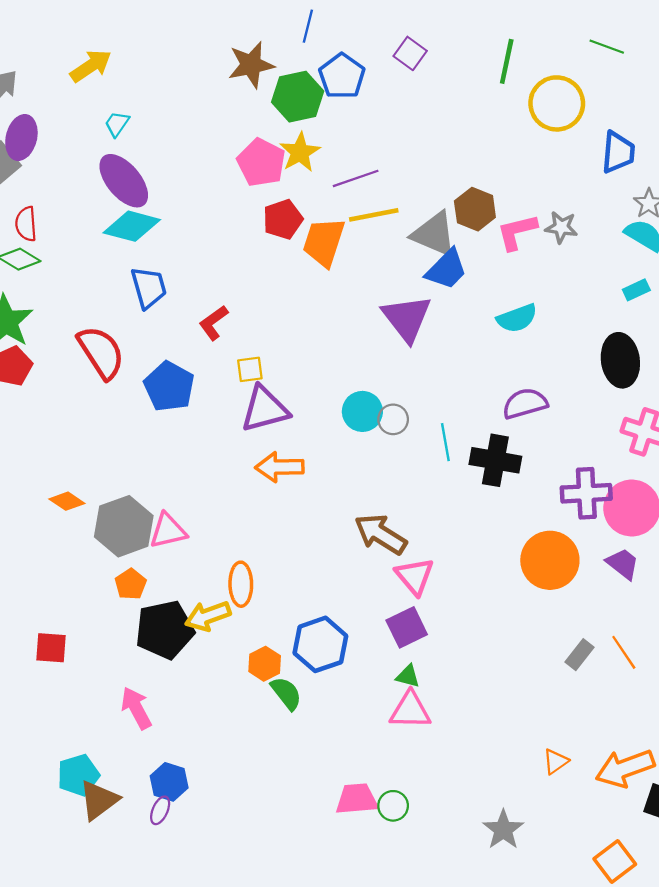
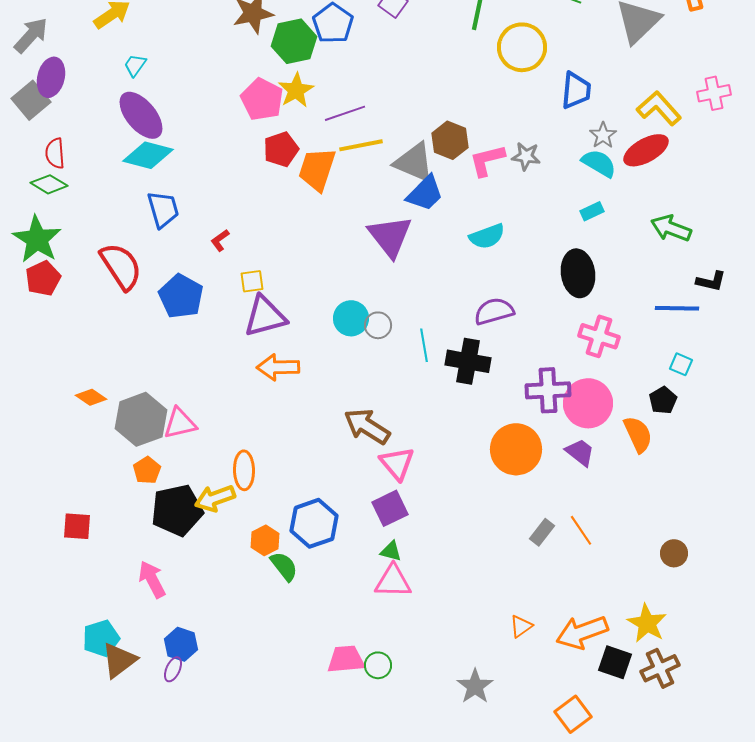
red L-shape: (214, 323) -> (220, 240), size x0.7

